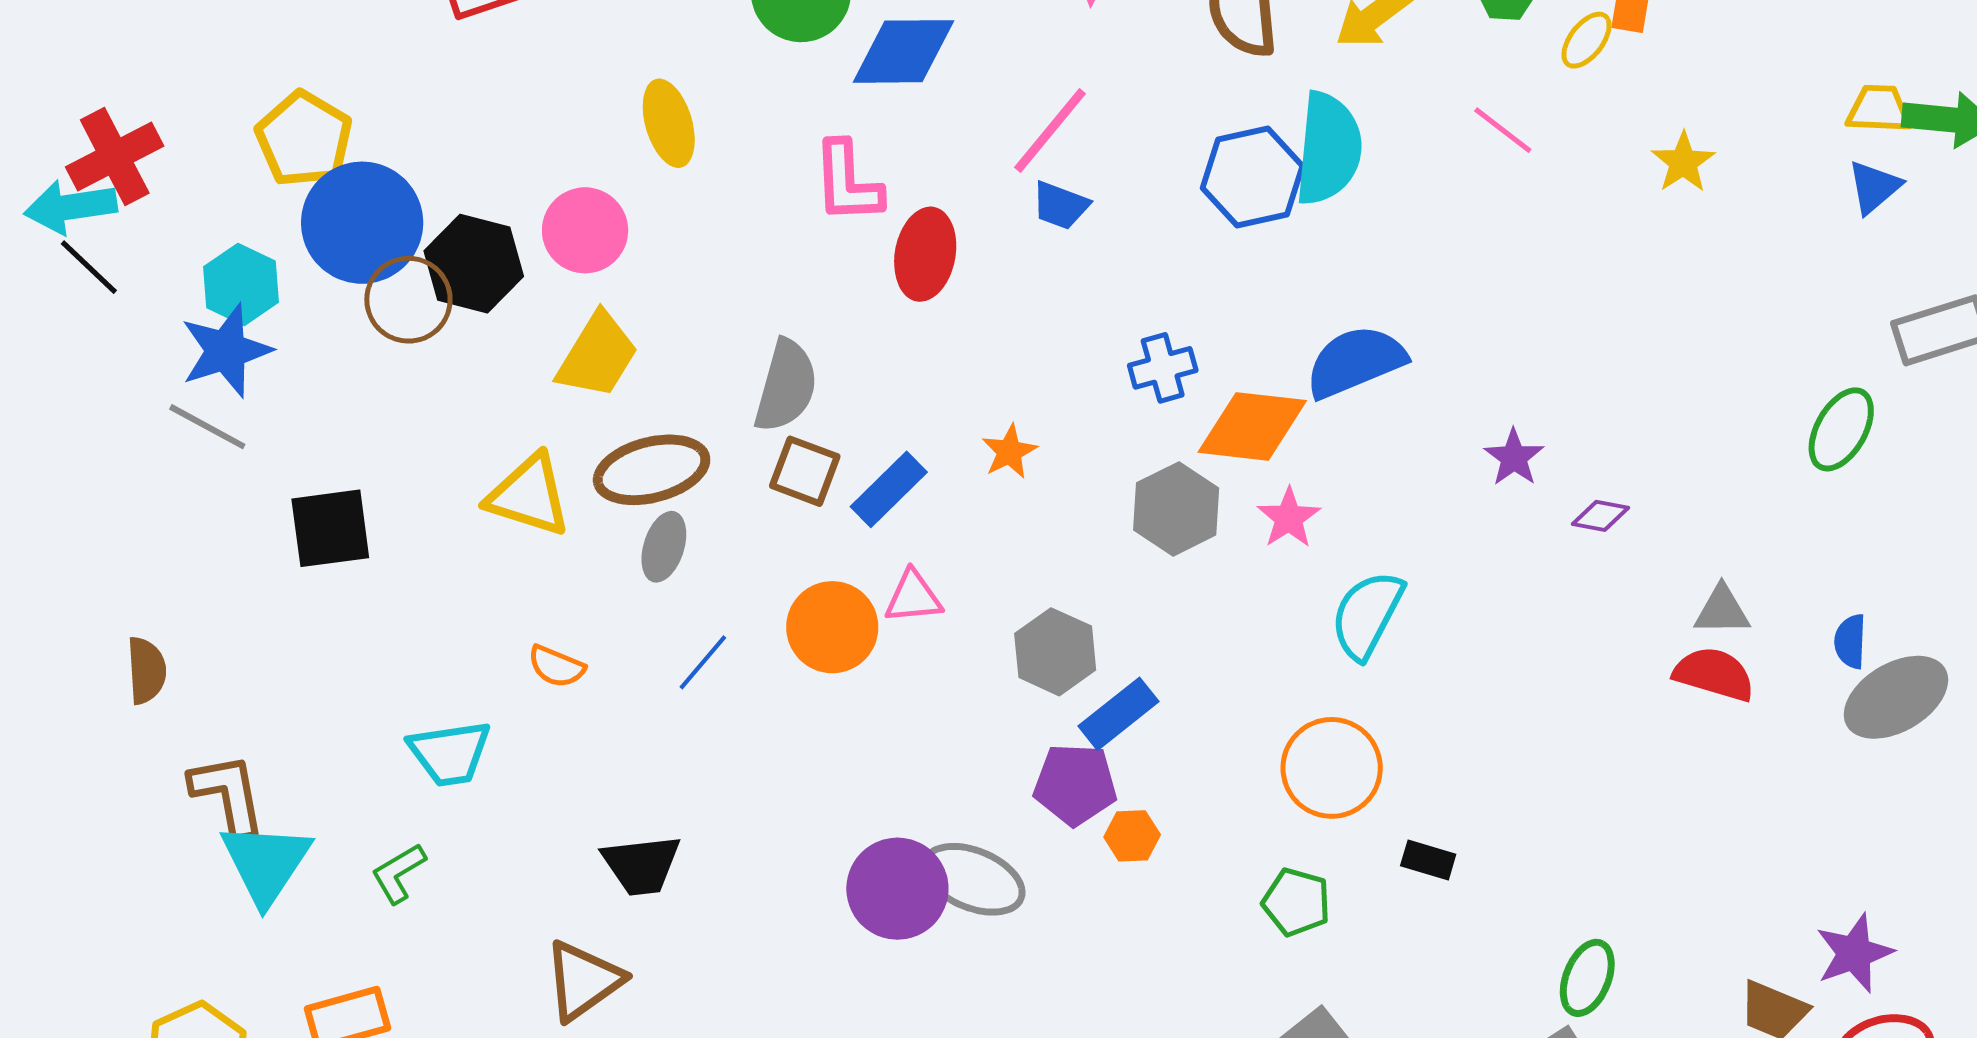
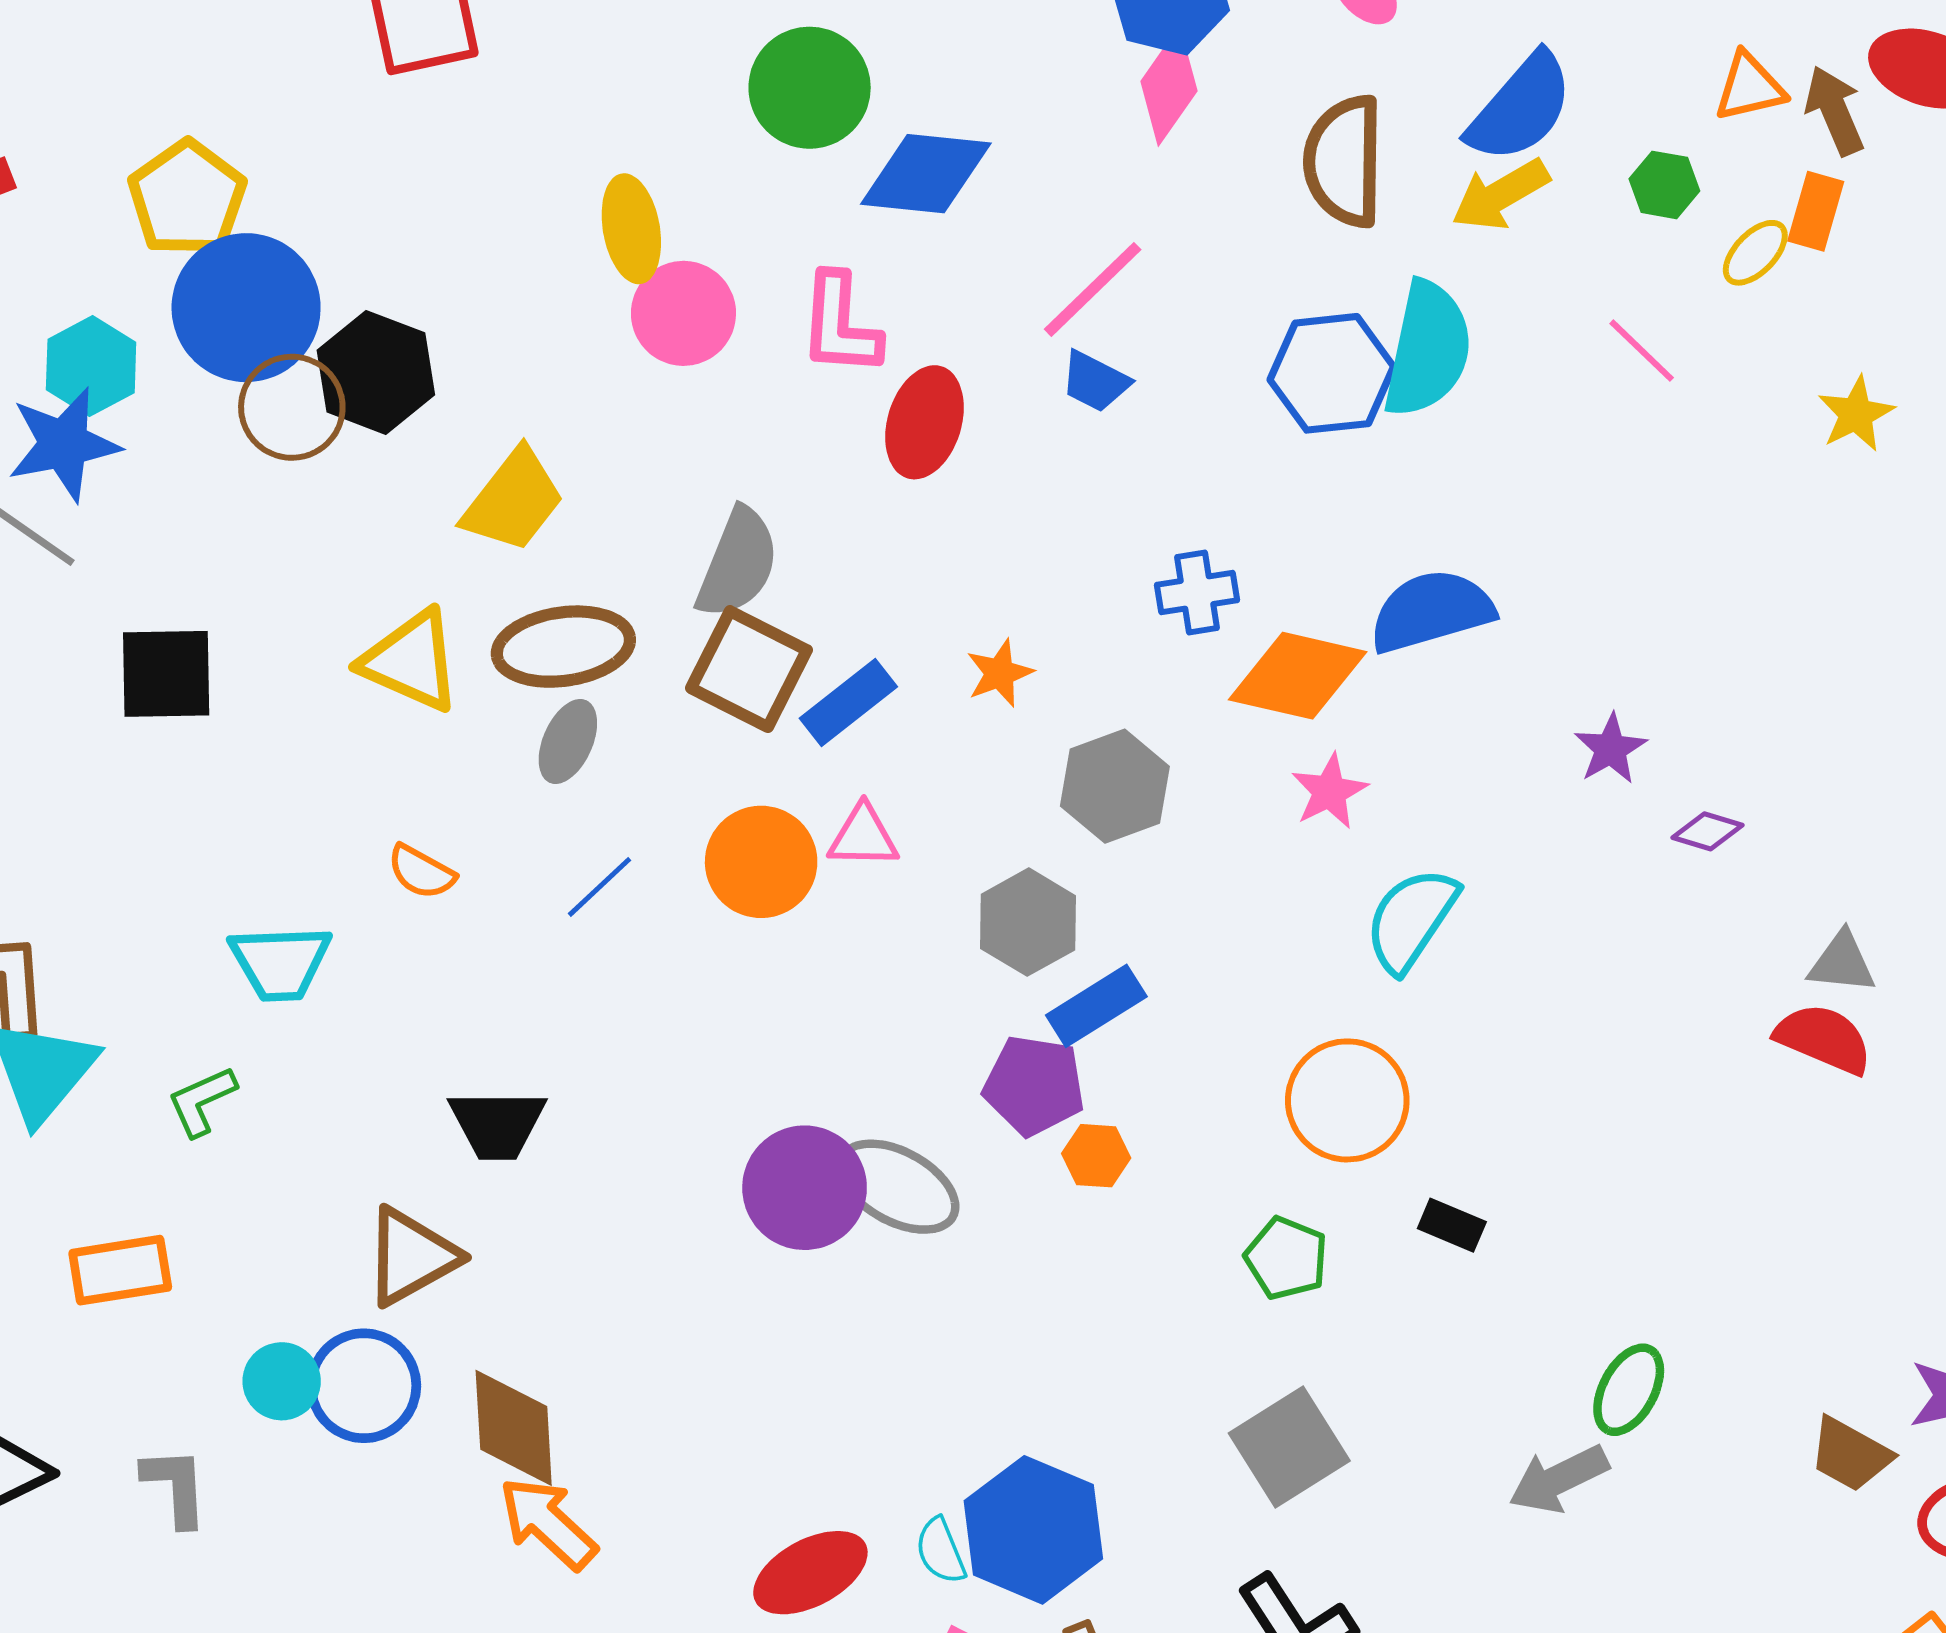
pink circle: (585, 230) -> (683, 313), moved
brown square: (805, 471) -> (749, 669), size x1.4
gray hexagon: (1176, 509) -> (1115, 786), moved

